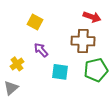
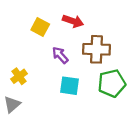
red arrow: (92, 17) -> (73, 21), moved
purple arrow: (41, 50) -> (60, 55), moved

